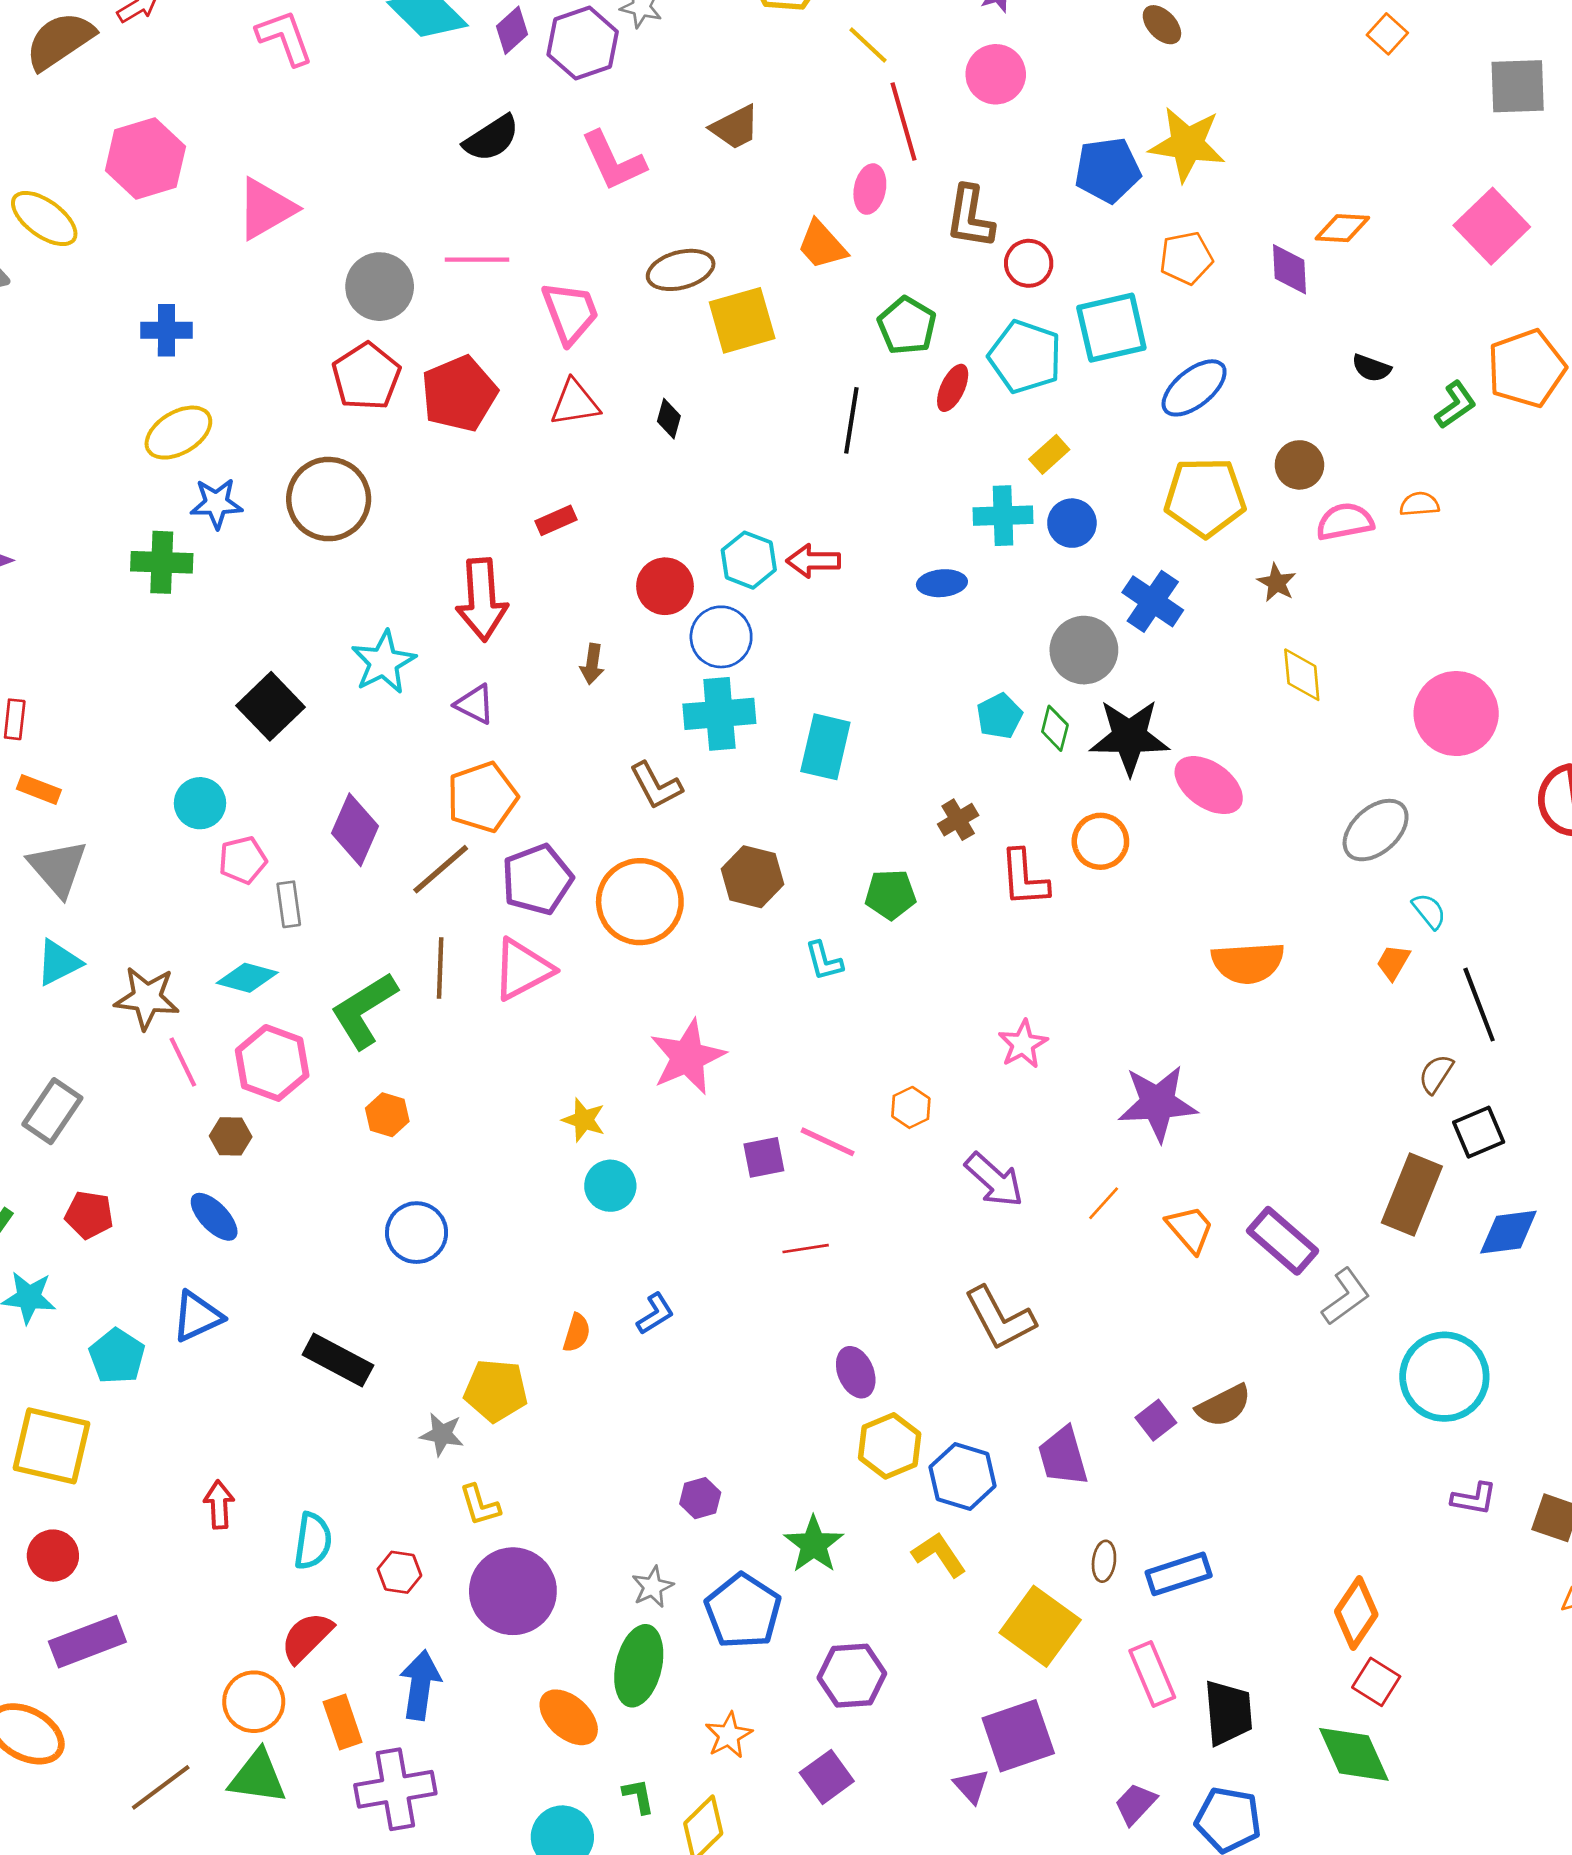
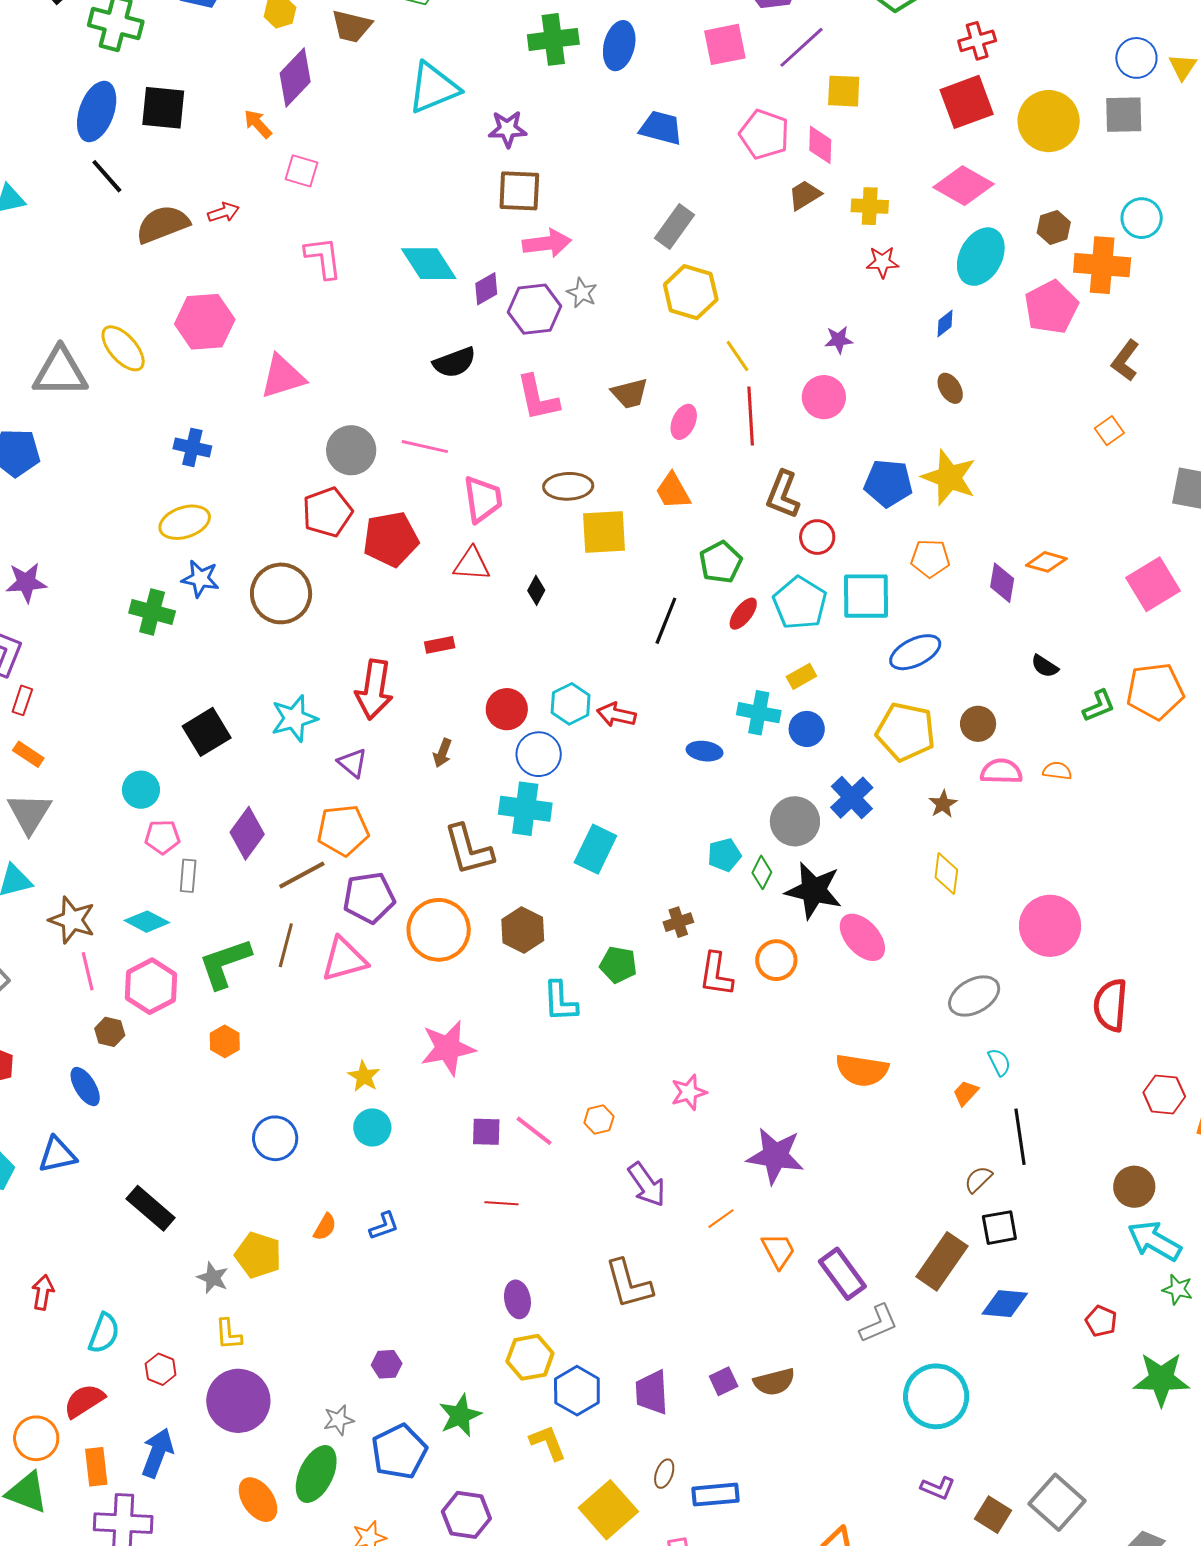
pink ellipse: (870, 189) -> (684, 422), moved
brown L-shape: (656, 786) -> (469, 850), size x1.4
cyan L-shape: (824, 961) -> (560, 1001), size x1.4
blue circle: (417, 1233) -> (275, 1138), moved

